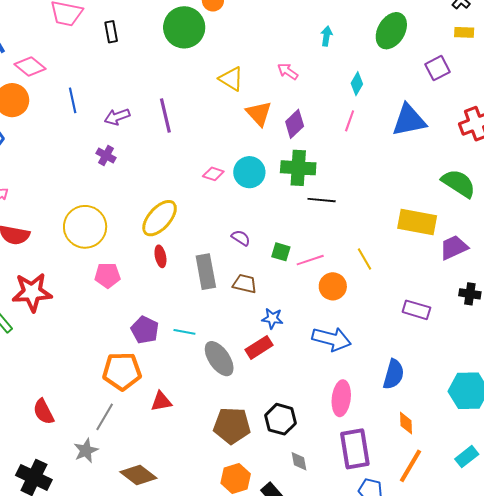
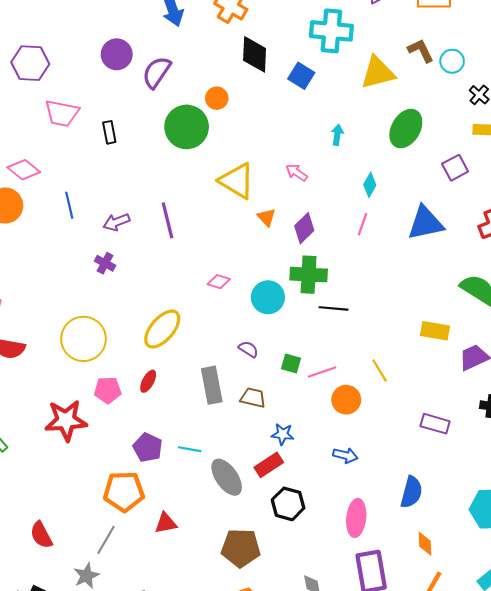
yellow triangle: (231, 79) -> (237, 181), size x1.4
orange triangle: (259, 113) -> (266, 217), size x0.7
cyan circle: (249, 172) -> (268, 297), moved
yellow rectangle: (417, 222) -> (435, 331), size x0.7
red ellipse: (160, 256) -> (148, 381), moved, turned 40
red star: (32, 292) -> (66, 420), moved
blue arrow: (332, 339) -> (345, 455), size x0.6
black hexagon: (280, 419) -> (288, 504), moved

